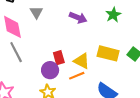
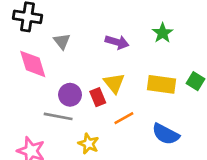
gray line: (16, 52) -> (58, 116), moved, turned -45
yellow triangle: (82, 61) -> (114, 83), moved, turned 30
purple circle: (50, 70) -> (70, 95), moved

